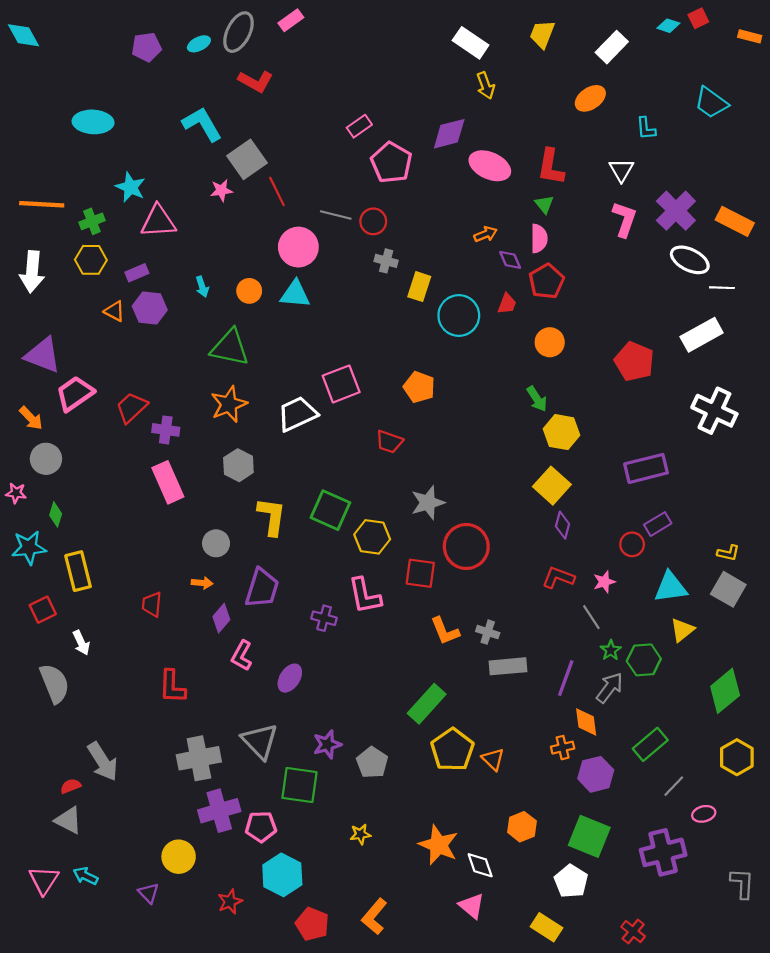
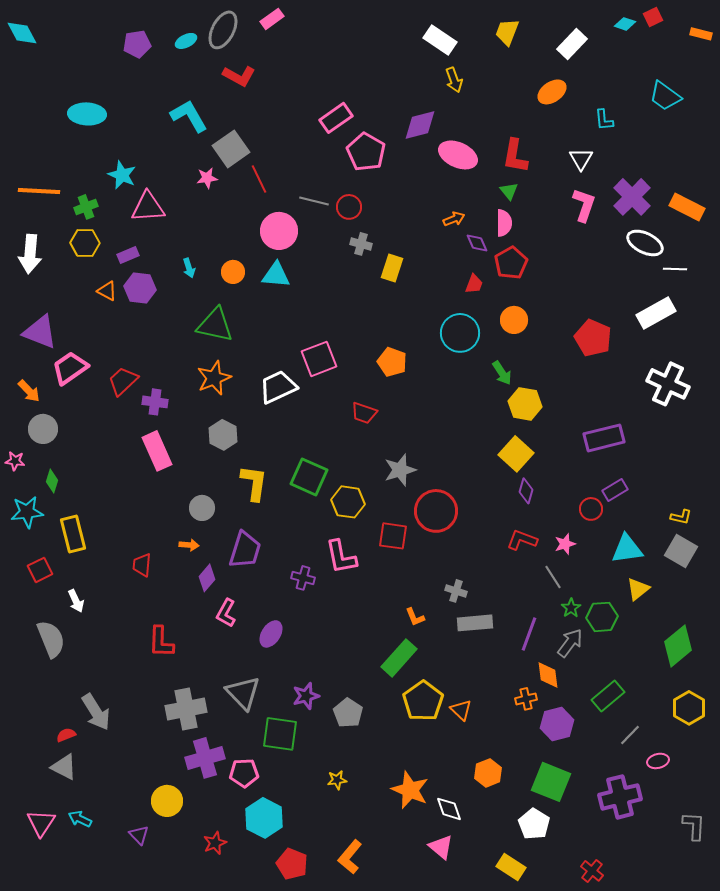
pink rectangle: (359, 126) -> (336, 118), size x1.4
cyan circle: (459, 315) -> (460, 333), moved
orange L-shape: (445, 631) -> (415, 617), moved, size x0.7

